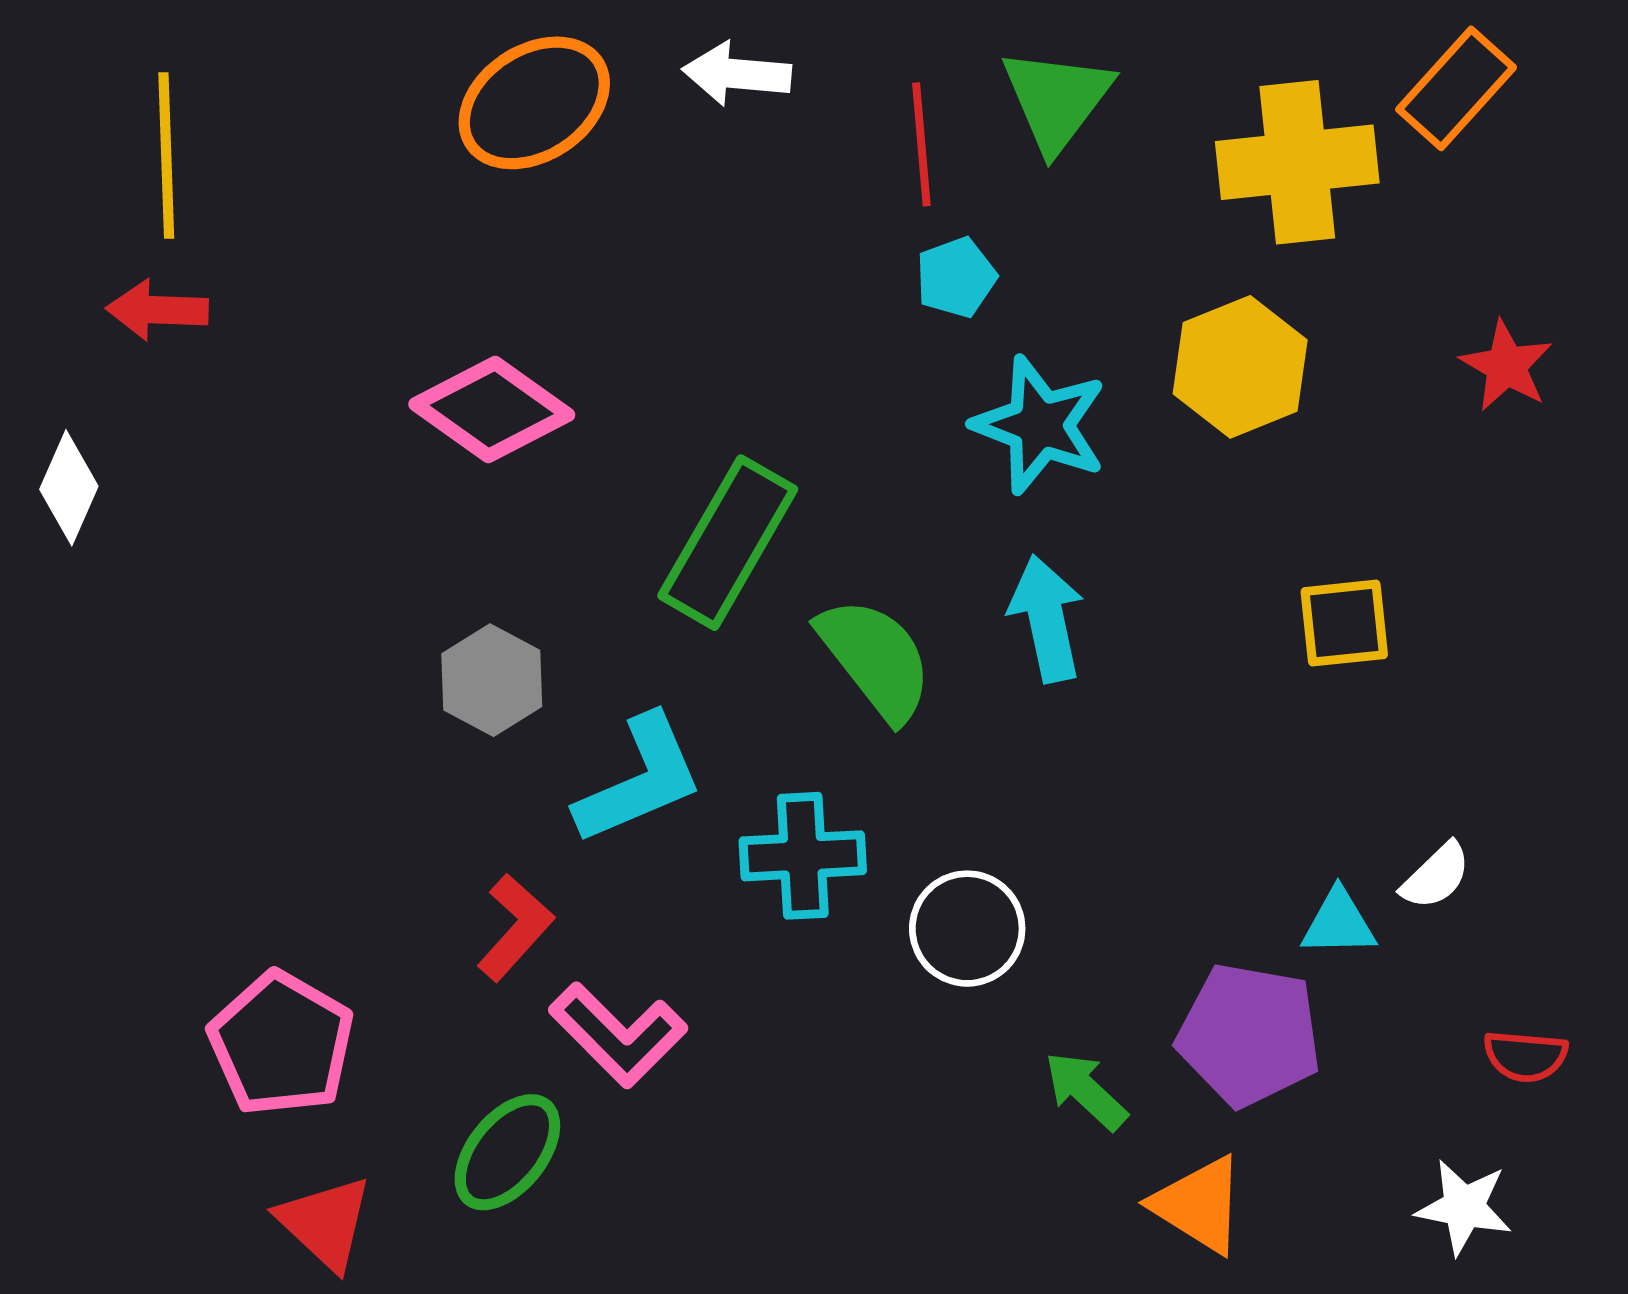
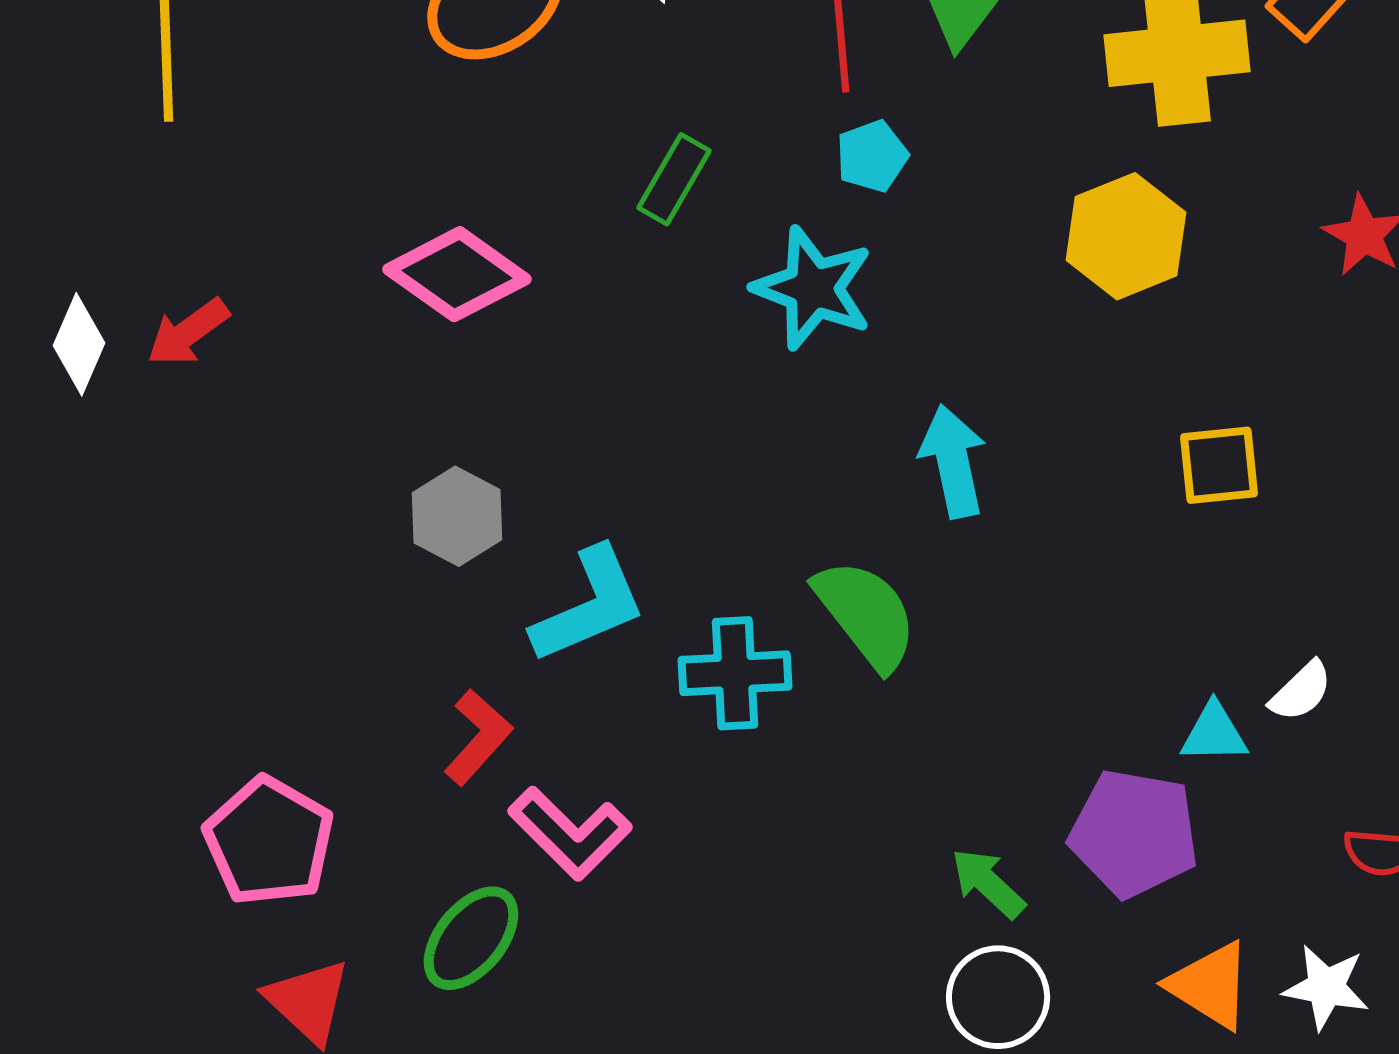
red arrow: (157, 310) -> (188, 332), moved, turned -38
cyan star: (1040, 425) -> (813, 288), moved
green rectangle: (728, 543) -> (674, 179), moved, size x0.6
green semicircle: (875, 659) -> (866, 614), moved
white circle: (967, 929) -> (998, 997), moved
orange triangle: (1199, 1205) -> (1210, 985), moved

